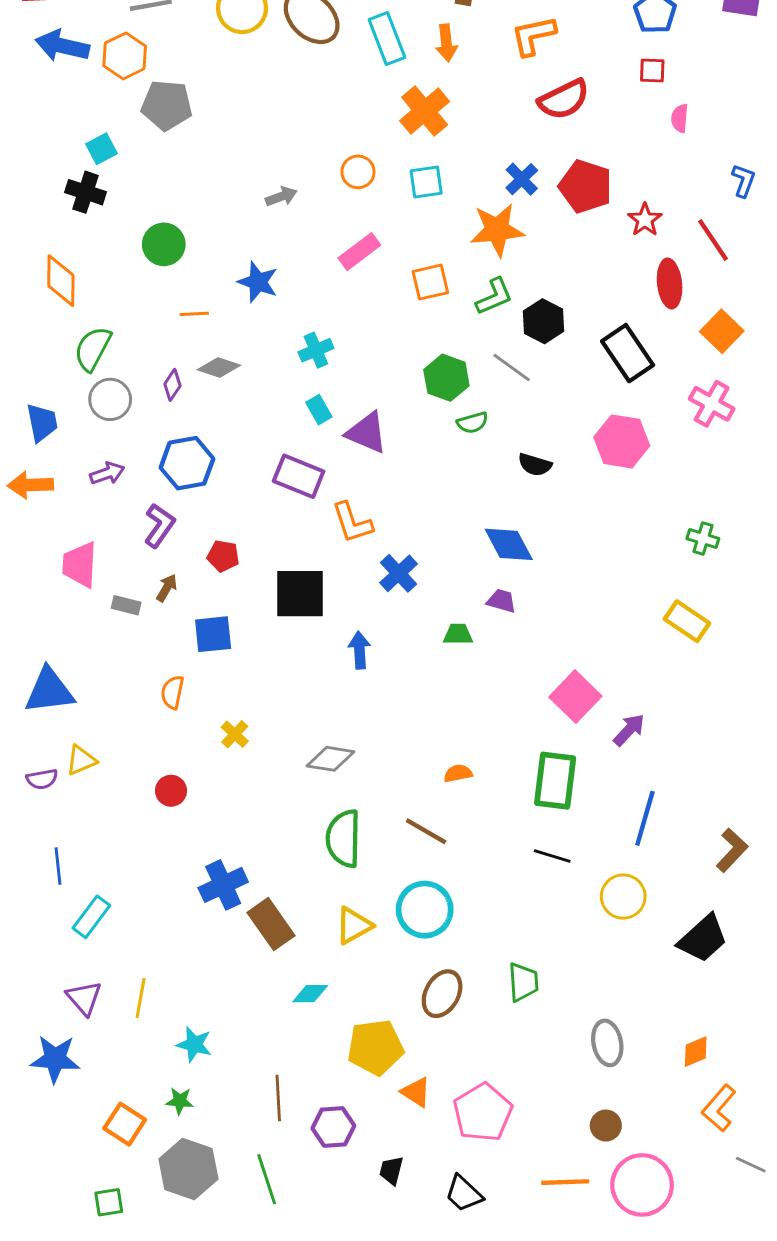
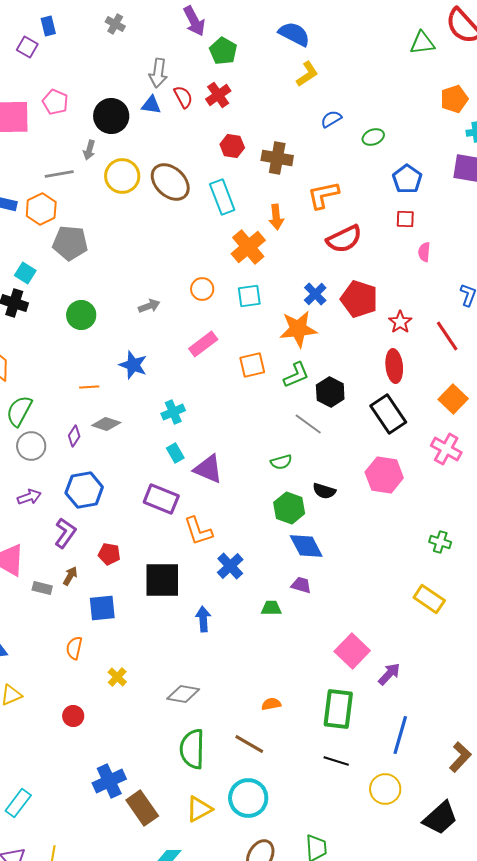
orange arrow: (446, 43) -> (276, 217), moved
cyan square: (101, 149) -> (25, 273), turned -30
green circle: (164, 244) -> (81, 315), moved
red ellipse: (670, 283) -> (394, 366), moved
green hexagon: (446, 378) -> (289, 508), moved

